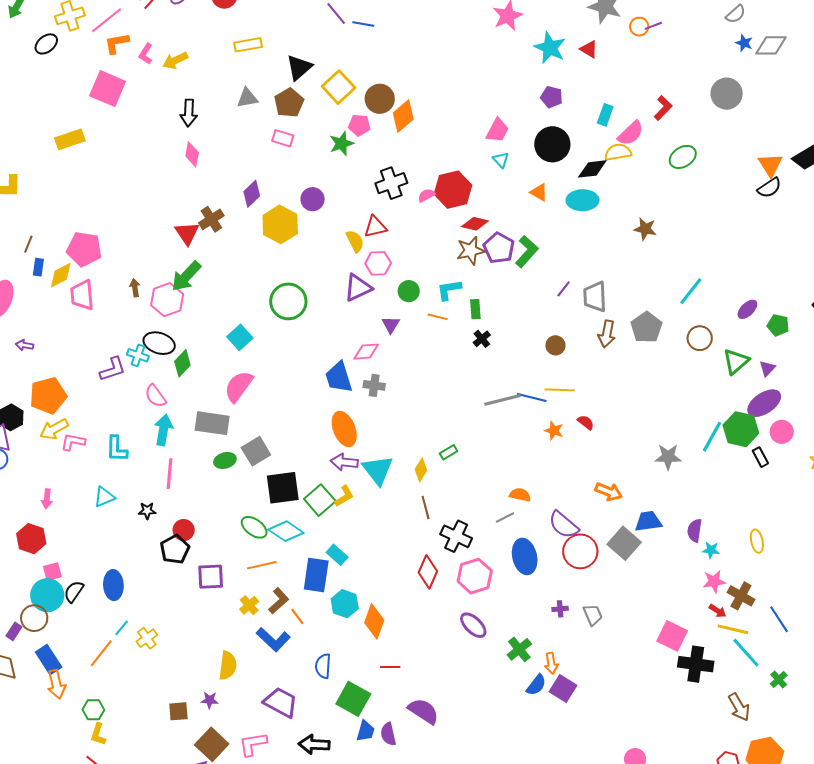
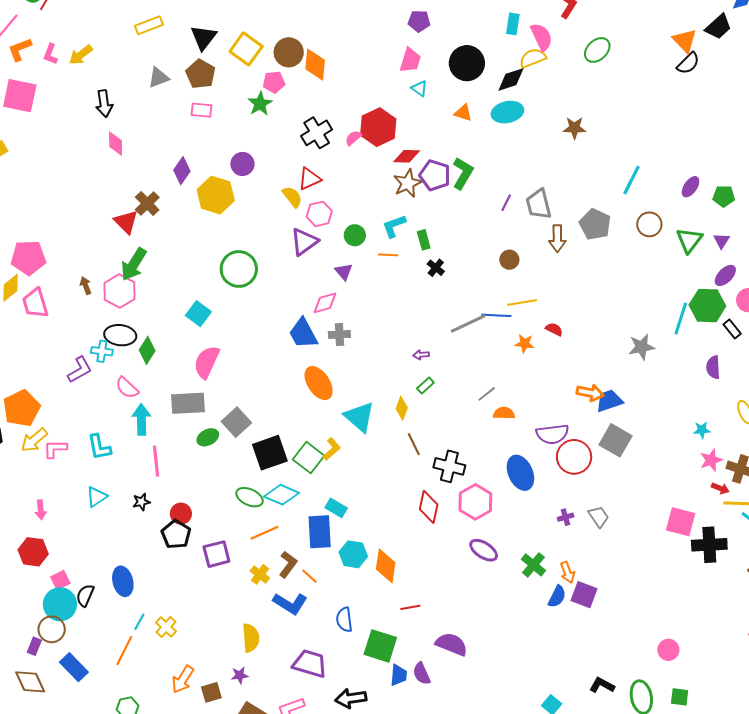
purple pentagon: (552, 97) -> (419, 21), moved
orange diamond: (403, 116) -> (315, 65), turned -32
pink semicircle: (631, 133) -> (541, 37), turned -60
purple ellipse: (764, 403) -> (725, 275), size x0.7
purple arrow: (344, 462) -> (421, 355), moved, size x0.6
gray line: (505, 518) -> (487, 394), moved
blue trapezoid: (648, 521) -> (609, 401), moved
purple semicircle: (564, 525) -> (552, 434), turned -36
purple semicircle: (695, 530) -> (713, 367), moved
orange arrow: (56, 684) -> (183, 679), moved, turned 56

